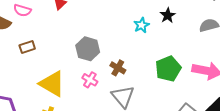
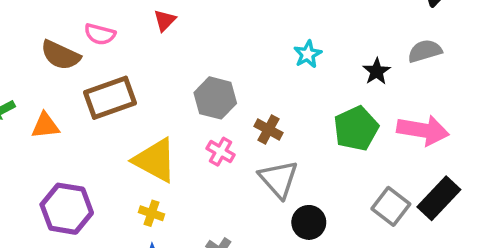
black star: (168, 15) -> (377, 71), moved
brown rectangle: (27, 47) -> (110, 98), size x1.8

